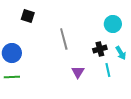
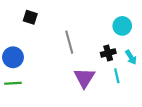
purple triangle: (78, 72) -> (84, 78), size x1.5

